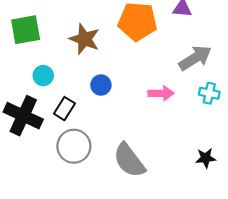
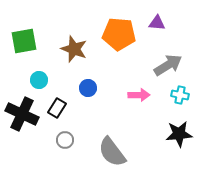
gray circle: (74, 146) -> (65, 140), size x0.6
black star: (206, 158) -> (179, 134), moved, size x1.5

